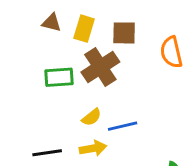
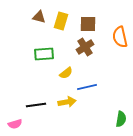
brown cross: (100, 67) -> (85, 47), moved, size x0.7
yellow semicircle: (92, 117) -> (66, 73), moved

